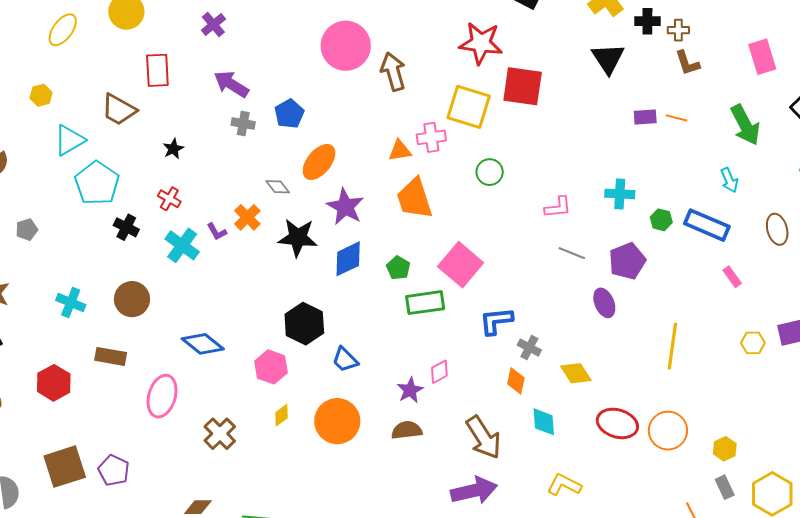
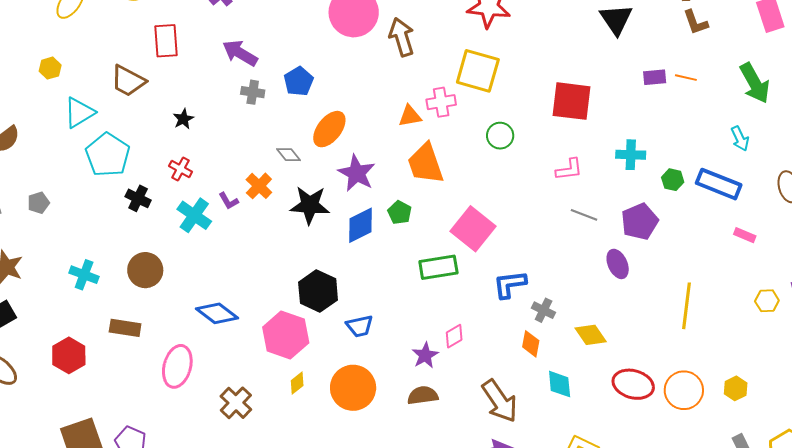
red square: (523, 86) -> (572, 101), moved
green pentagon: (398, 268) -> (400, 212), moved
pink rectangle: (732, 277) -> (745, 235), turned -30
blue trapezoid: (345, 360) -> (360, 326), turned -56
pink hexagon: (271, 367) -> (286, 335), size x1.4
yellow hexagon: (725, 449) -> (736, 388), moved

